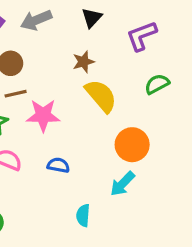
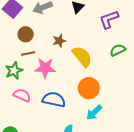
brown star: (83, 62) -> (59, 41), moved
orange circle: (132, 145) -> (89, 88), moved
blue semicircle: (58, 165) -> (54, 100), size x1.6

